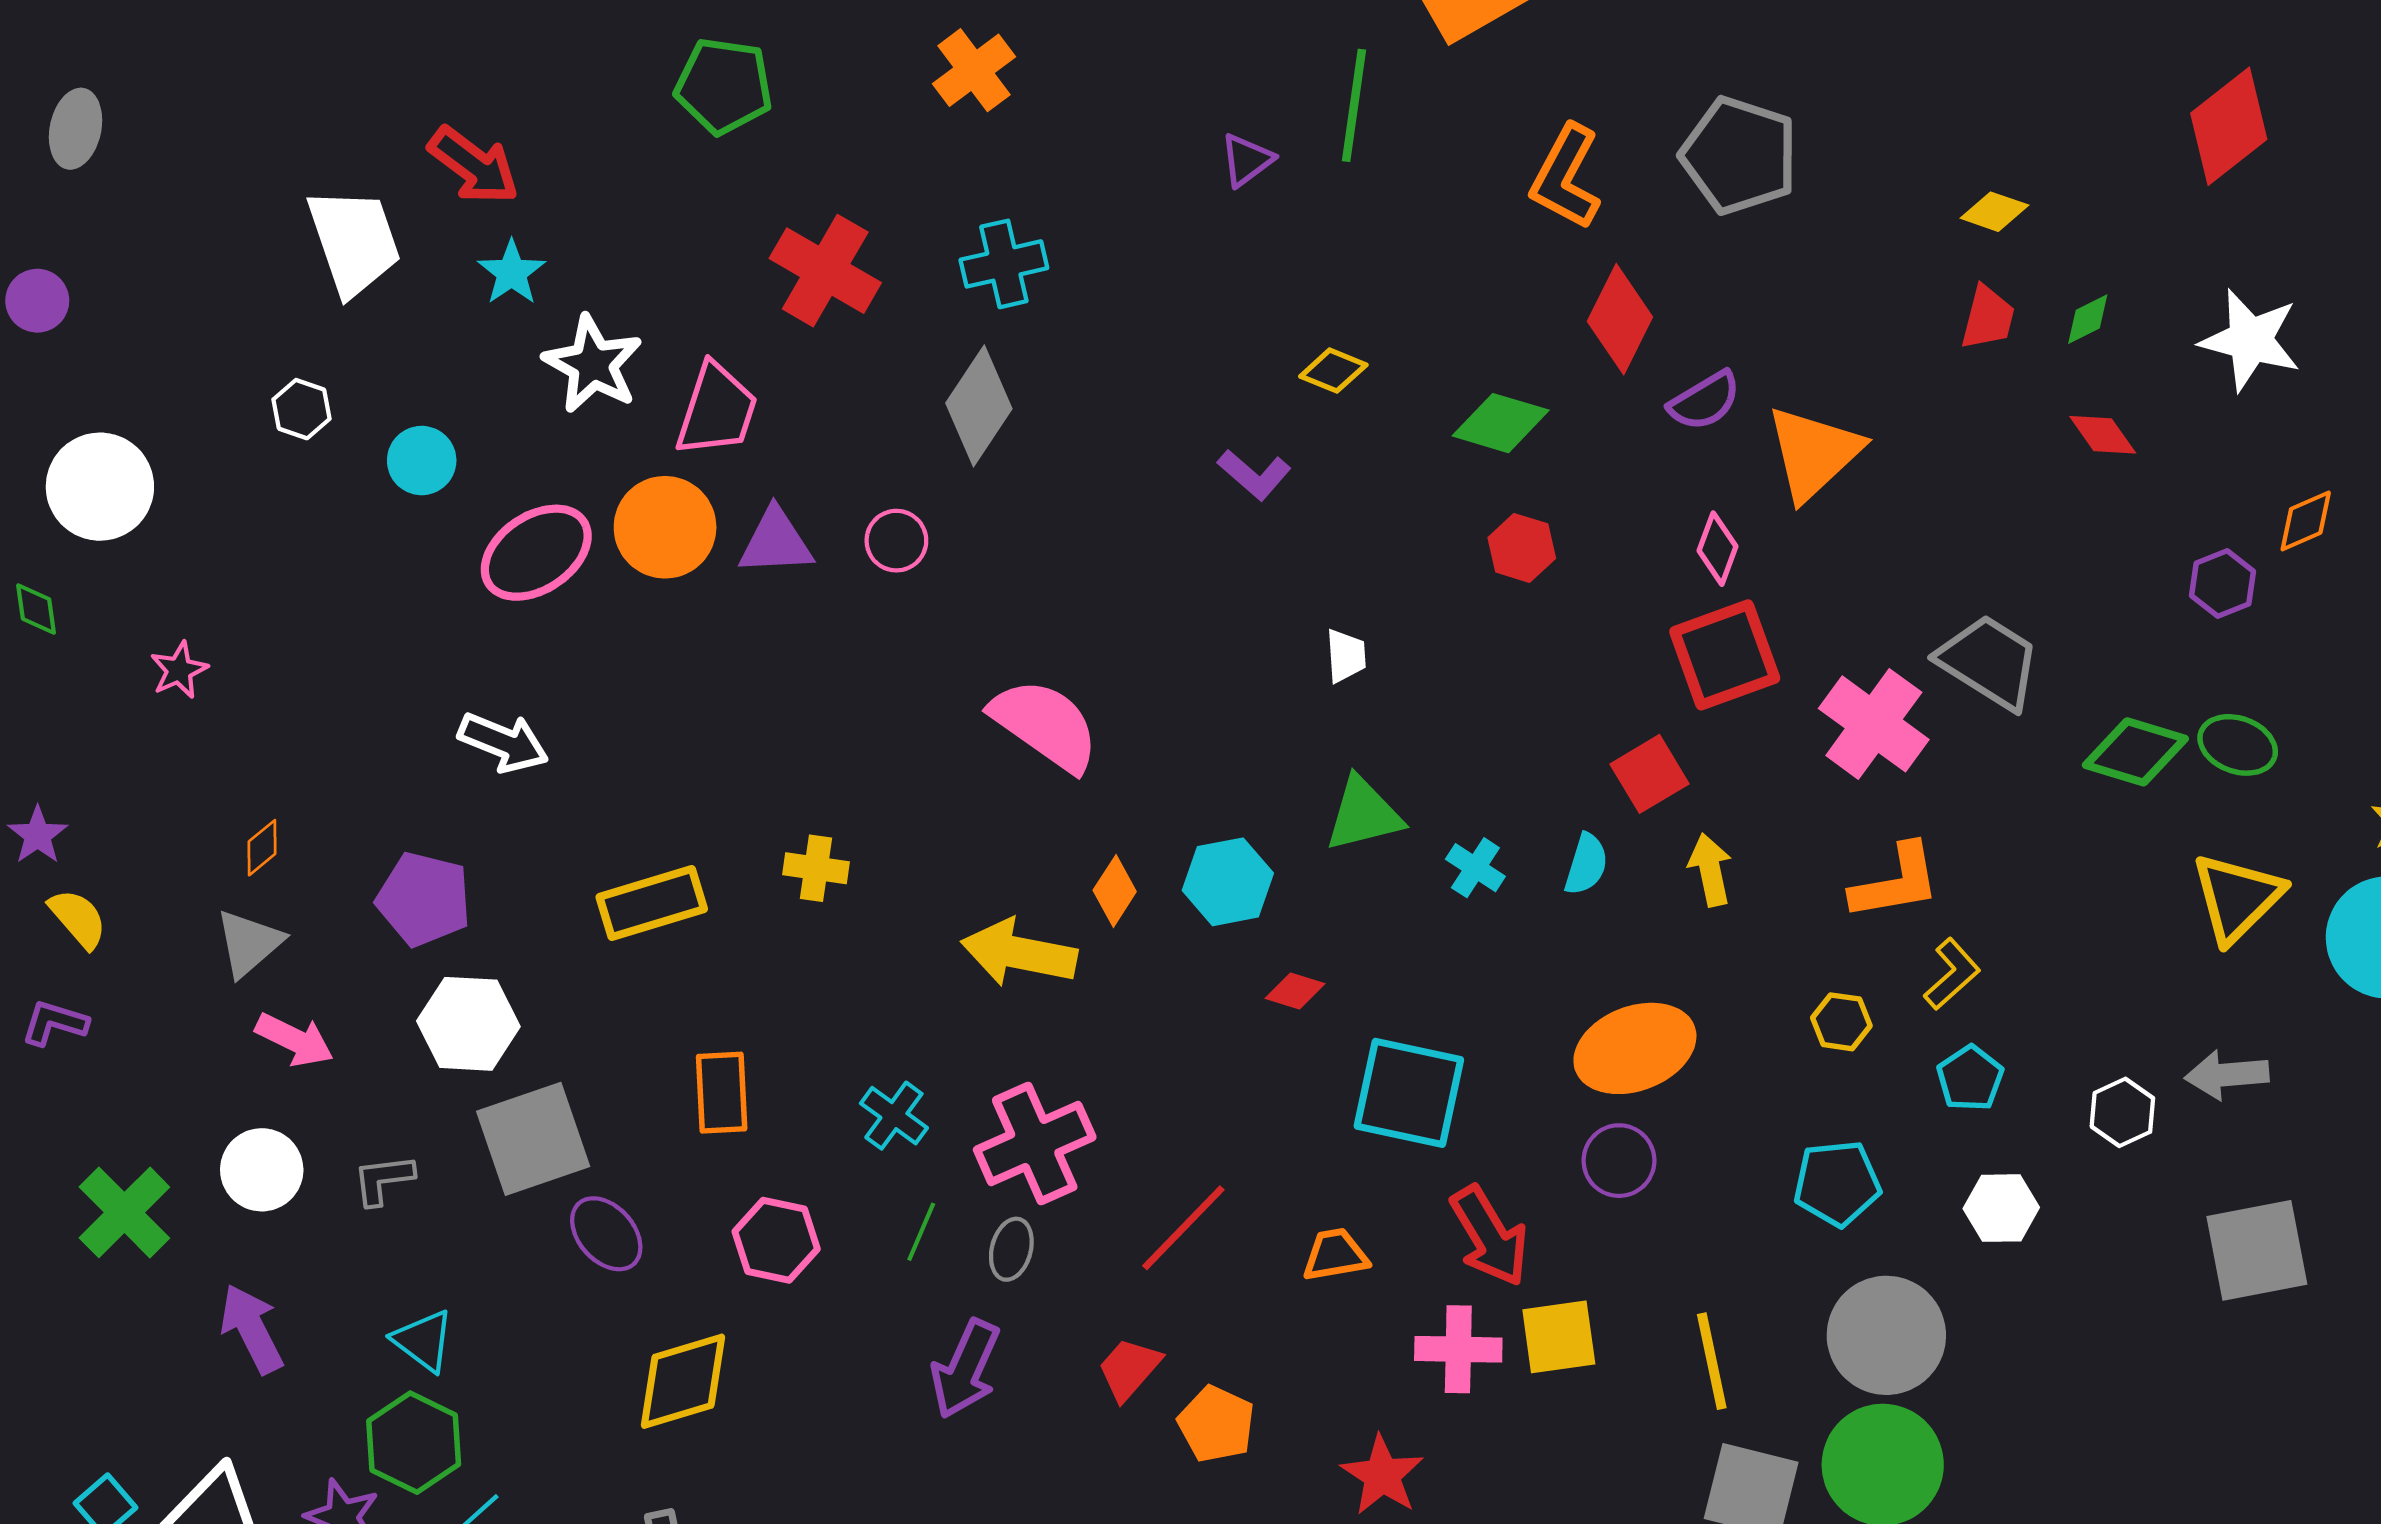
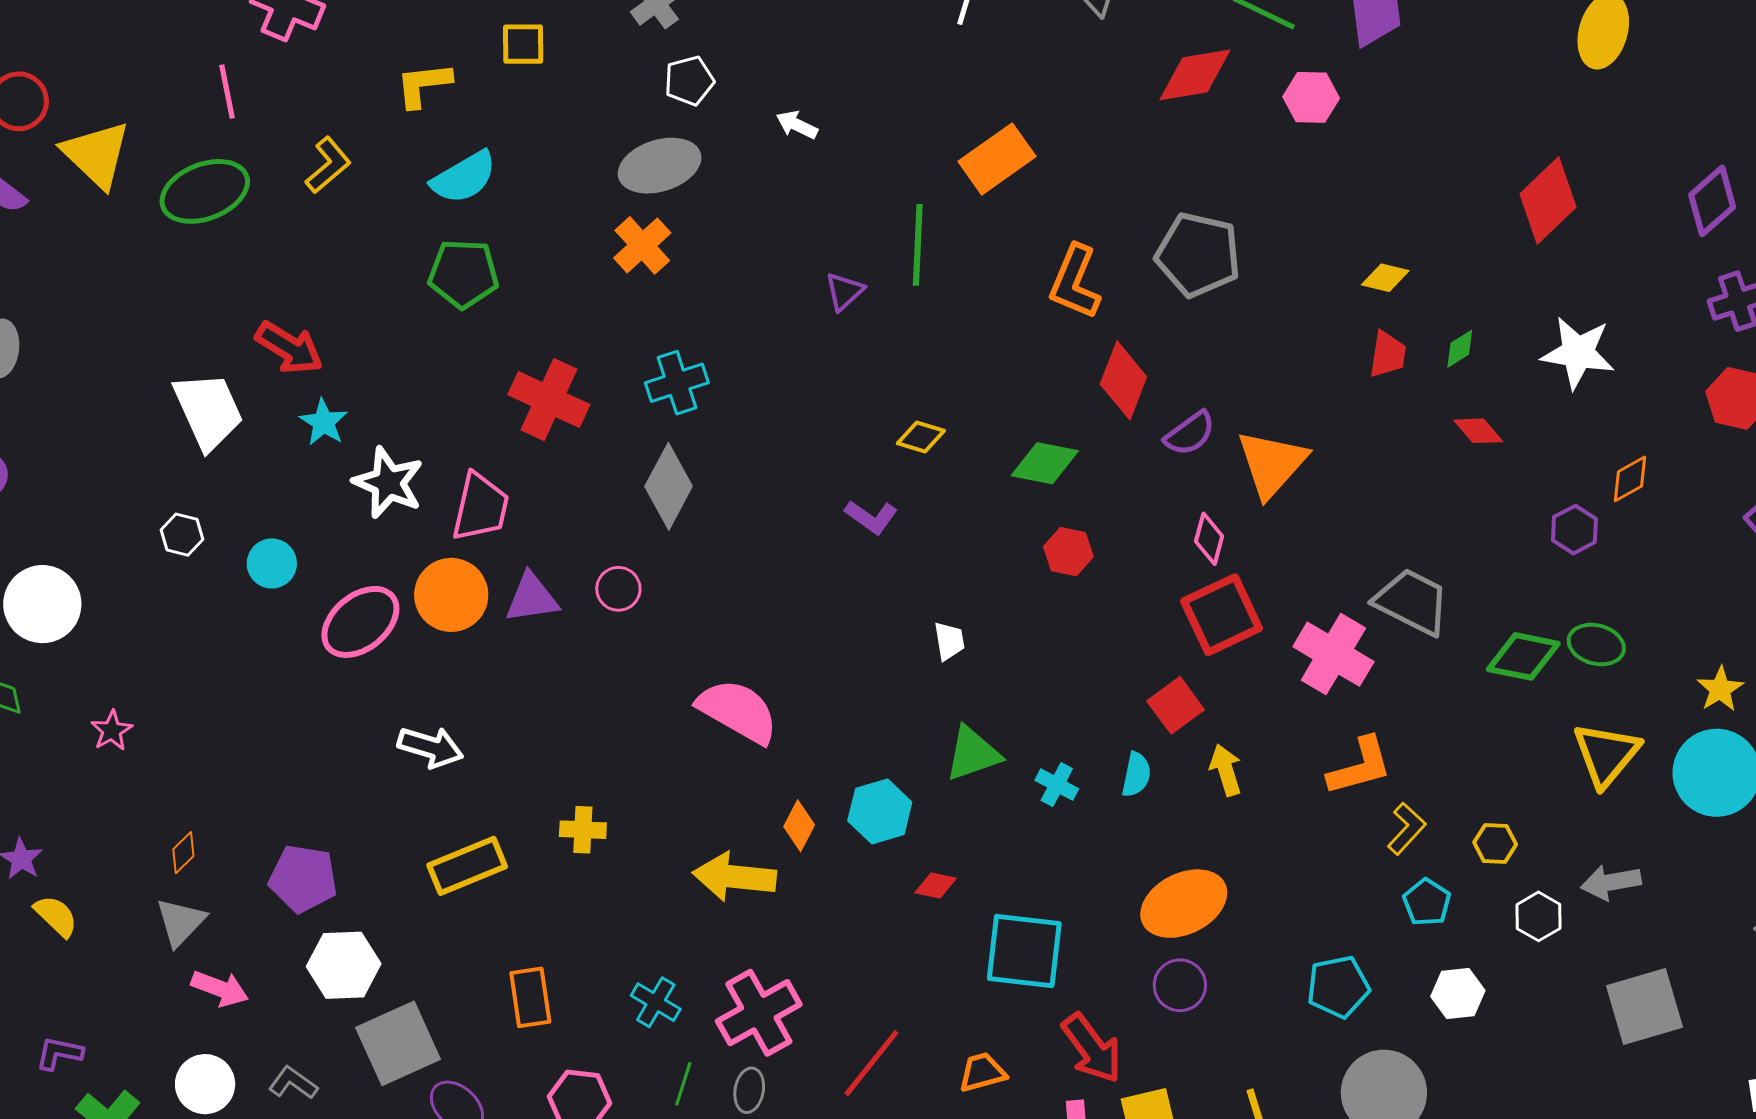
white arrow: (503, 742) -> (431, 747), moved
yellow hexagon: (1841, 1022) -> (1495, 843), moved
purple L-shape: (55, 1023) -> (59, 1053), moved
gray L-shape: (383, 1180) -> (293, 1083), turned 48

